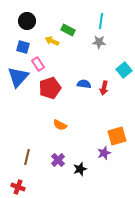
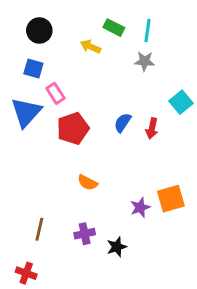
green rectangle: (68, 30) -> (114, 28), moved
yellow arrow: (52, 41) -> (90, 47), moved
blue semicircle: (84, 84) -> (123, 123), turned -64
purple star: (104, 153) -> (140, 207), moved
purple cross: (58, 160) -> (85, 234), turned 32

